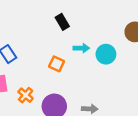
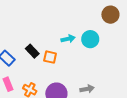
black rectangle: (62, 22) -> (32, 51), moved

